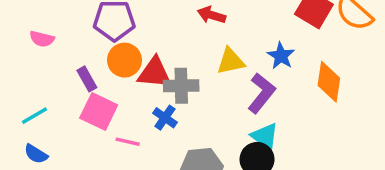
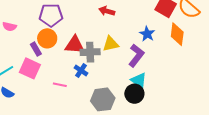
orange circle: (124, 60) -> (47, 38), moved
yellow triangle: (231, 61) -> (111, 44), moved
orange diamond: (329, 82) -> (177, 34), moved
pink square: (99, 112) -> (30, 68), moved

